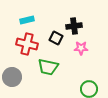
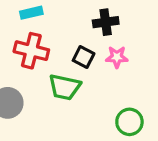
black square: (56, 38) -> (84, 57), moved

